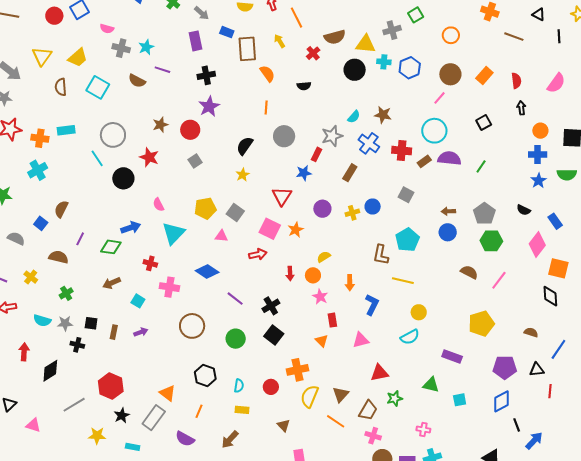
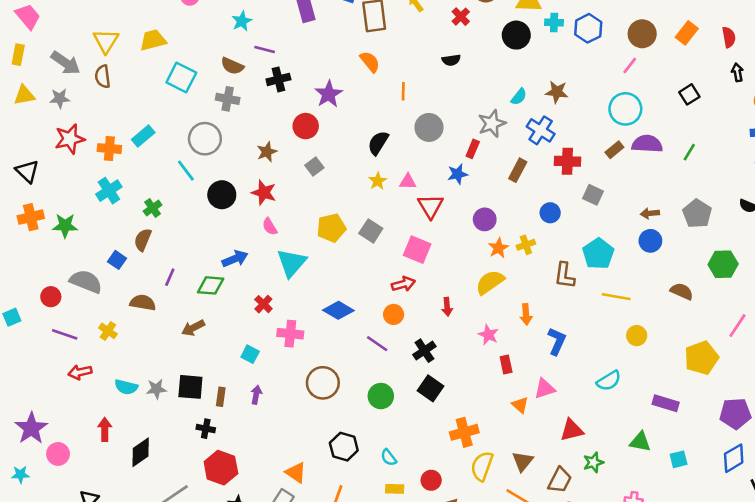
gray cross: (121, 48) -> (228, 99), moved
yellow trapezoid: (78, 58) -> (153, 40), turned -150
orange semicircle: (267, 74) -> (370, 62), moved
black cross: (206, 75) -> (278, 79), moved
brown semicircle: (61, 87) -> (103, 77), moved
brown star: (160, 125) -> (267, 152), moved
cyan rectangle: (66, 130) -> (143, 136), turned -30
red cross: (402, 151) -> (567, 161), moved
red star: (149, 157) -> (264, 193), moved
yellow cross: (352, 213) -> (526, 245), moved
orange star: (296, 230) -> (498, 248), moved
pink triangle: (221, 236) -> (408, 182), moved
gray semicircle: (16, 238) -> (86, 282), size x1.4
green hexagon: (491, 241) -> (723, 264), moved
yellow semicircle: (324, 257) -> (490, 282), size x1.6
red cross: (150, 263) -> (263, 304), turned 32
orange circle: (313, 275) -> (394, 314), moved
pink line: (499, 280) -> (737, 326), moved
yellow line: (403, 281) -> (616, 297), moved
brown arrow: (112, 283) -> (193, 328), moved
green cross: (66, 293) -> (153, 208), moved
yellow circle: (419, 312) -> (637, 336), moved
black square: (91, 323) -> (190, 387), size x1.5
purple arrow: (141, 332) -> (256, 395), turned -56
orange triangle: (322, 341) -> (520, 405), moved
black cross: (77, 345) -> (206, 429), moved
cyan semicircle: (239, 386) -> (389, 458), turned 136
red circle: (271, 387) -> (431, 480), moved

